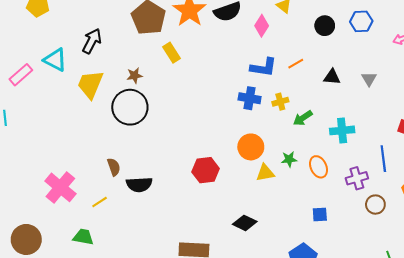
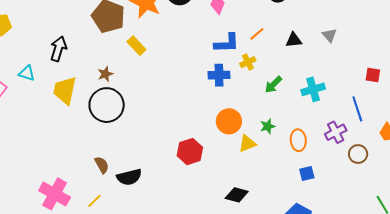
cyan triangle: (55, 60) -> (27, 73), size x0.7
yellow cross: (280, 102) -> (248, 62), moved
orange ellipse: (318, 167) -> (298, 140), moved, turned 30

